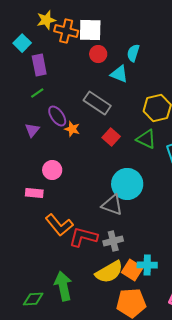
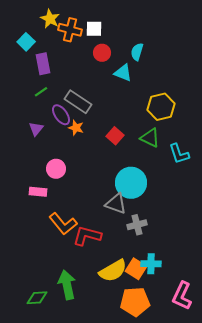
yellow star: (46, 20) -> (50, 19), turned -30
white square: (90, 30) -> (94, 29), size x0.7
gray rectangle: (97, 103) -> (78, 102), moved
gray cross: (113, 241) -> (137, 225), moved

